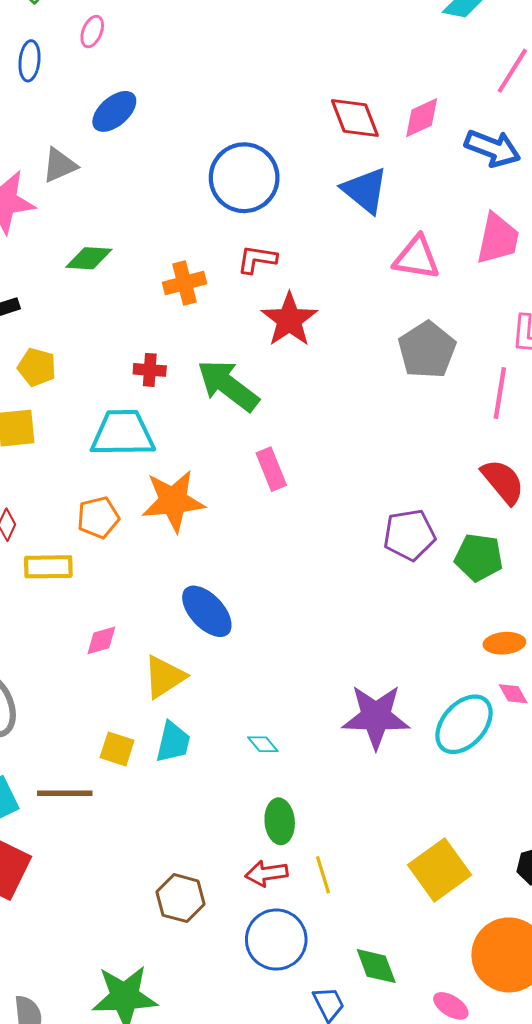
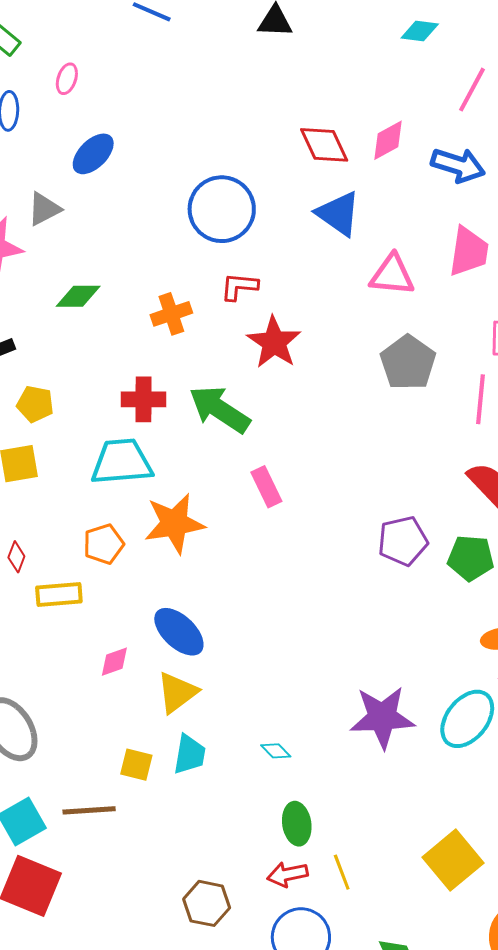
red cross: (150, 370) -> (144, 399), size x1.4
blue ellipse: (207, 611) -> (179, 632), moved

